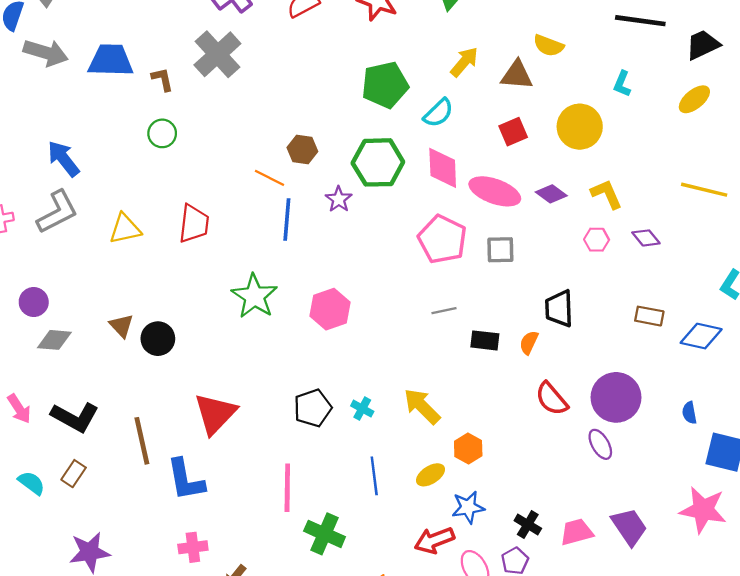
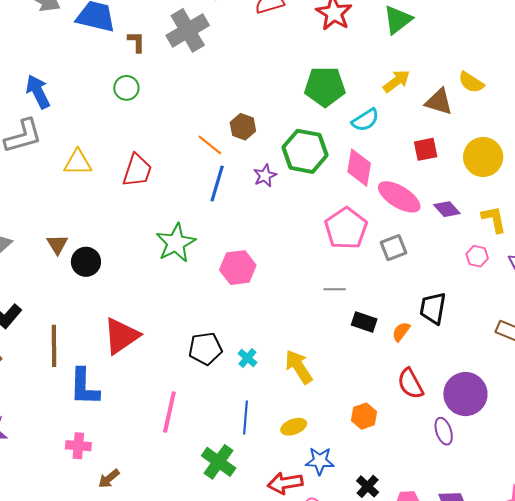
gray square: (500, 250) -> (394, 248), turned -32
orange hexagon: (468, 449) -> (364, 416), moved
green cross: (325, 534) -> (219, 462), moved

